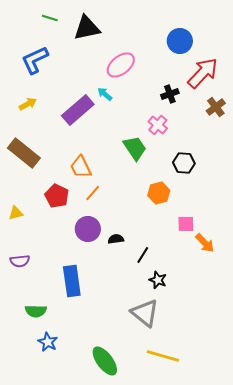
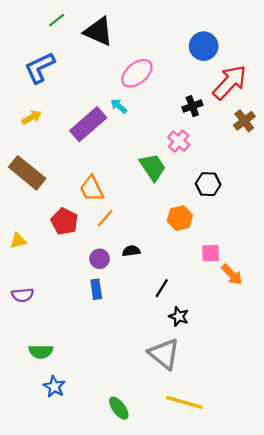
green line: (50, 18) -> (57, 20), turned -56
black triangle: (87, 28) -> (98, 31), turned 36
purple circle: (88, 229) -> (100, 259), size x0.7
black semicircle: (116, 239) -> (131, 251), moved
blue rectangle: (72, 281) -> (96, 289), moved, size x0.6
green ellipse: (105, 361) -> (119, 408), size x0.7

